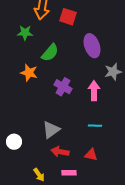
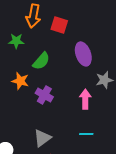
purple cross: (63, 87) -> (44, 95), moved

